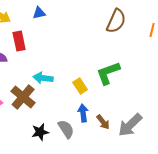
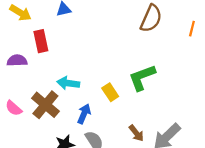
blue arrow: (83, 113) -> (84, 114), moved, turned 30

